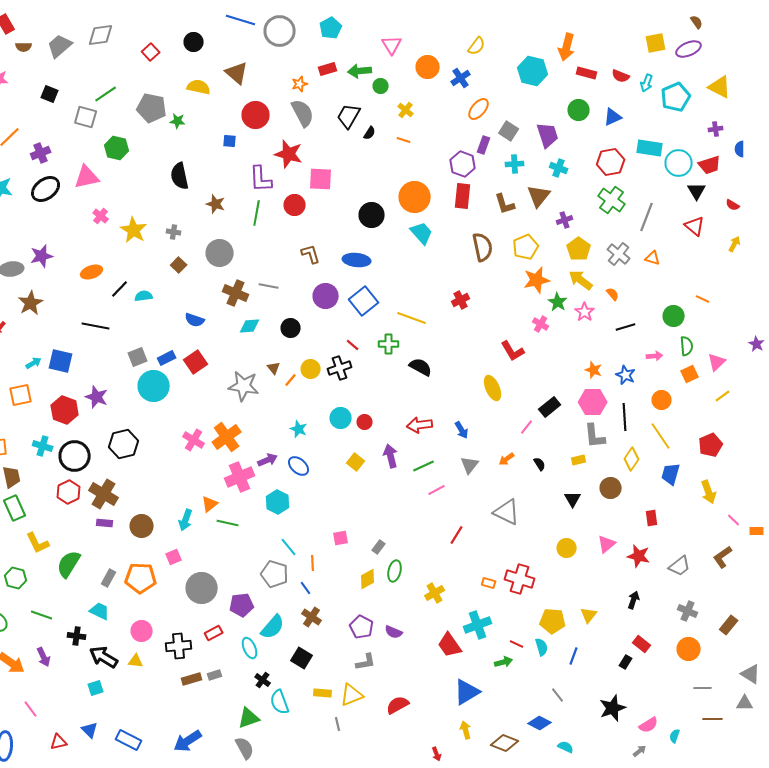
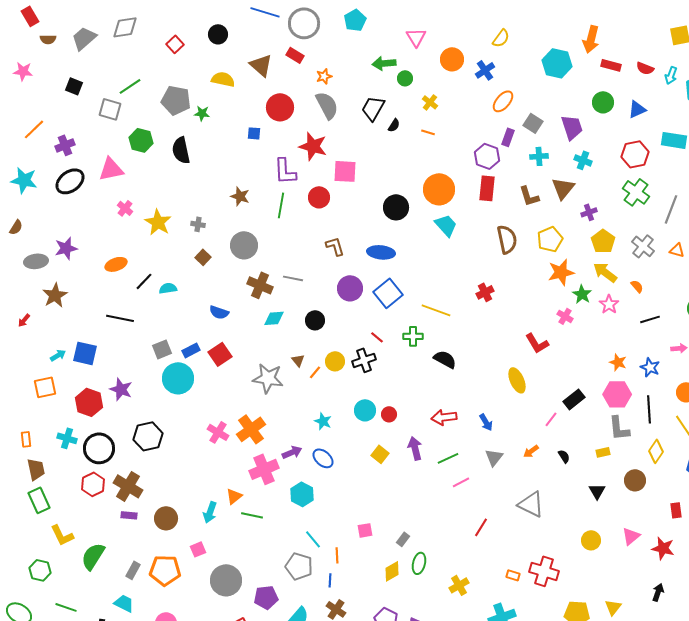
red rectangle: (328, 69) -> (295, 55), moved, turned 48
black semicircle: (180, 176) -> (181, 150), moved
blue line: (306, 588) -> (330, 580), turned 40

